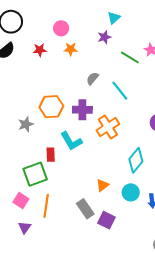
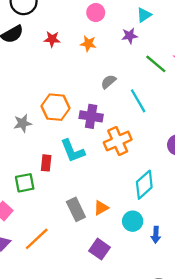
pink circle: (61, 28) -> (96, 13), moved
green square: (35, 174) -> (25, 183), size x0.7
orange line: (46, 206) -> (37, 239), moved, turned 30
gray rectangle: (85, 209) -> (76, 209), moved

